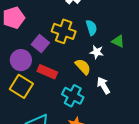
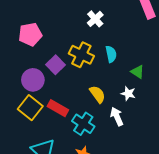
white star: (97, 52) -> (128, 93), moved
red rectangle: (47, 72) -> (58, 108), moved

